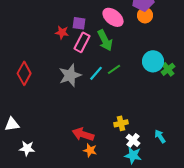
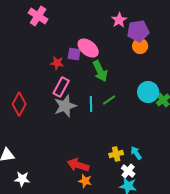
pink ellipse: (113, 17) -> (88, 48), moved
pink rectangle: (82, 42) -> (61, 87), moved
cyan line: (96, 73) -> (91, 104), turned -42
cyan arrow: (160, 136) -> (136, 153), moved

